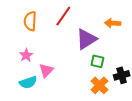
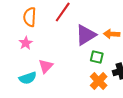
orange arrow: (113, 23) -> (112, 34), moved
pink star: (26, 55) -> (26, 43), moved

